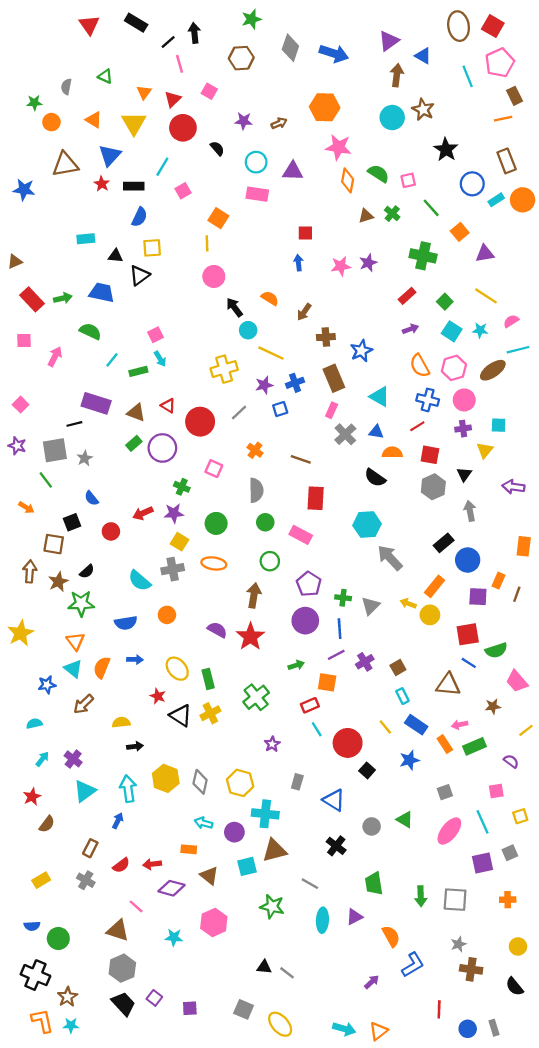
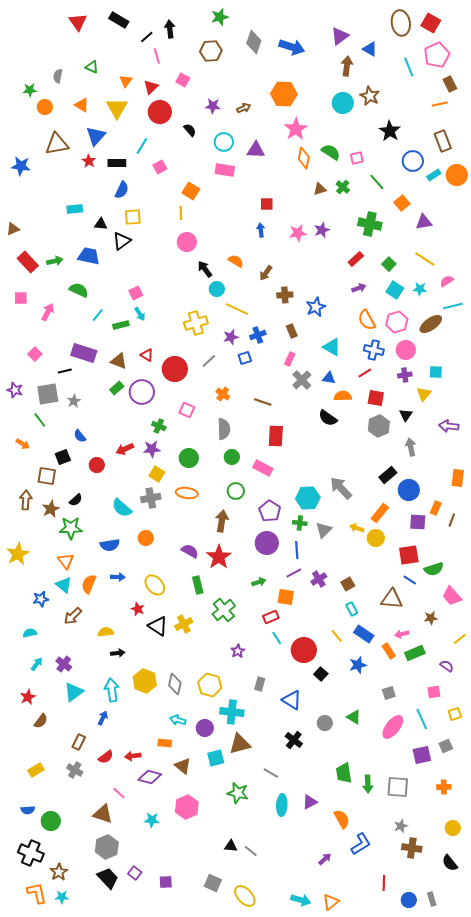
pink star: (338, 147) -> (296, 129), turned 30
brown rectangle: (334, 378) -> (292, 331), size x0.6
pink square: (21, 405) -> (35, 354), moved
cyan hexagon: (367, 525) -> (308, 498), moved
green rectangle: (208, 679) -> (198, 585), moved
green trapezoid: (374, 884) -> (344, 773), moved

